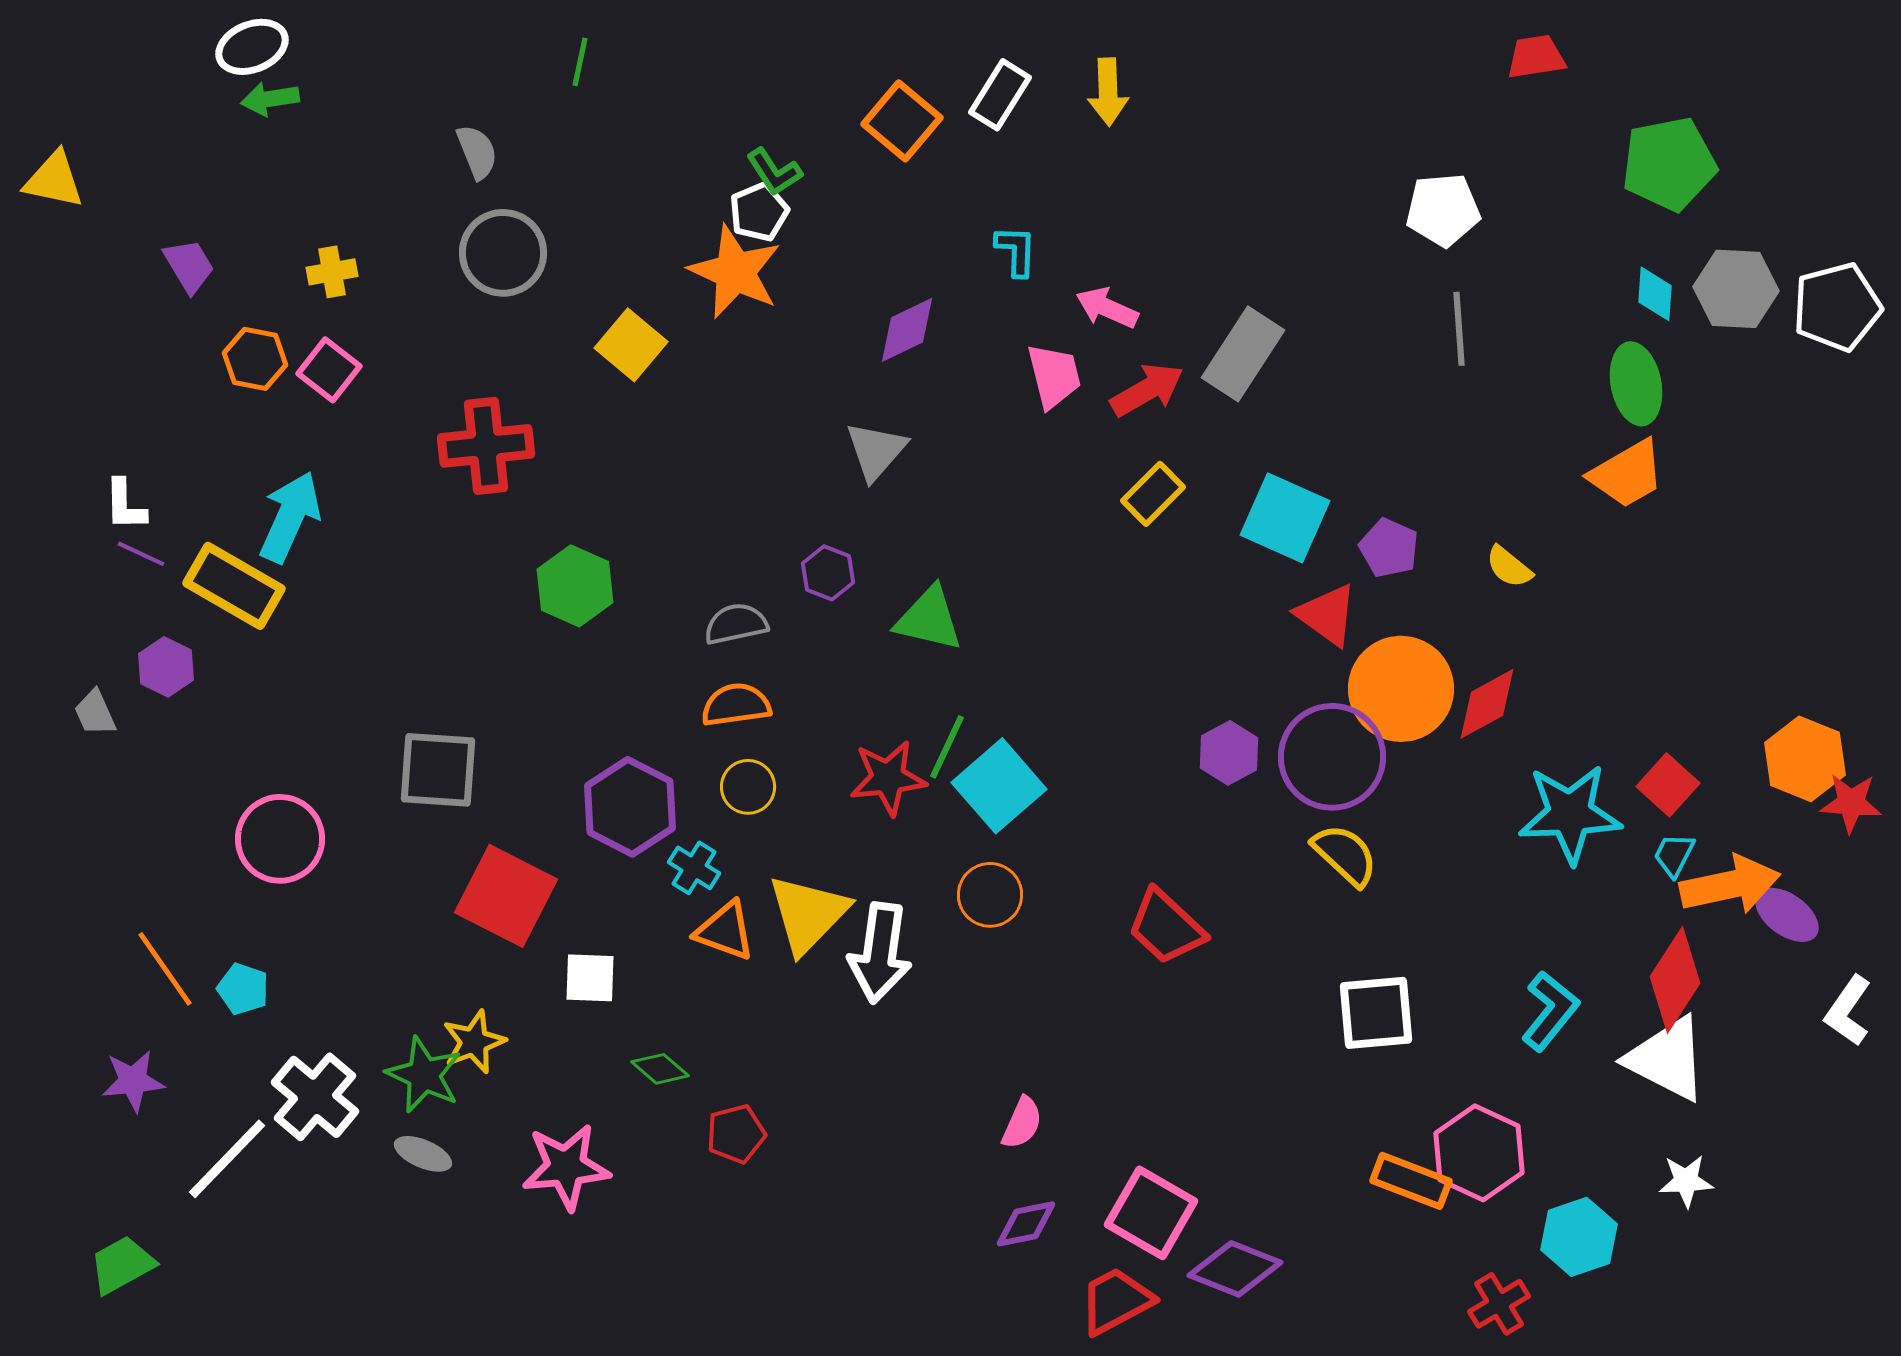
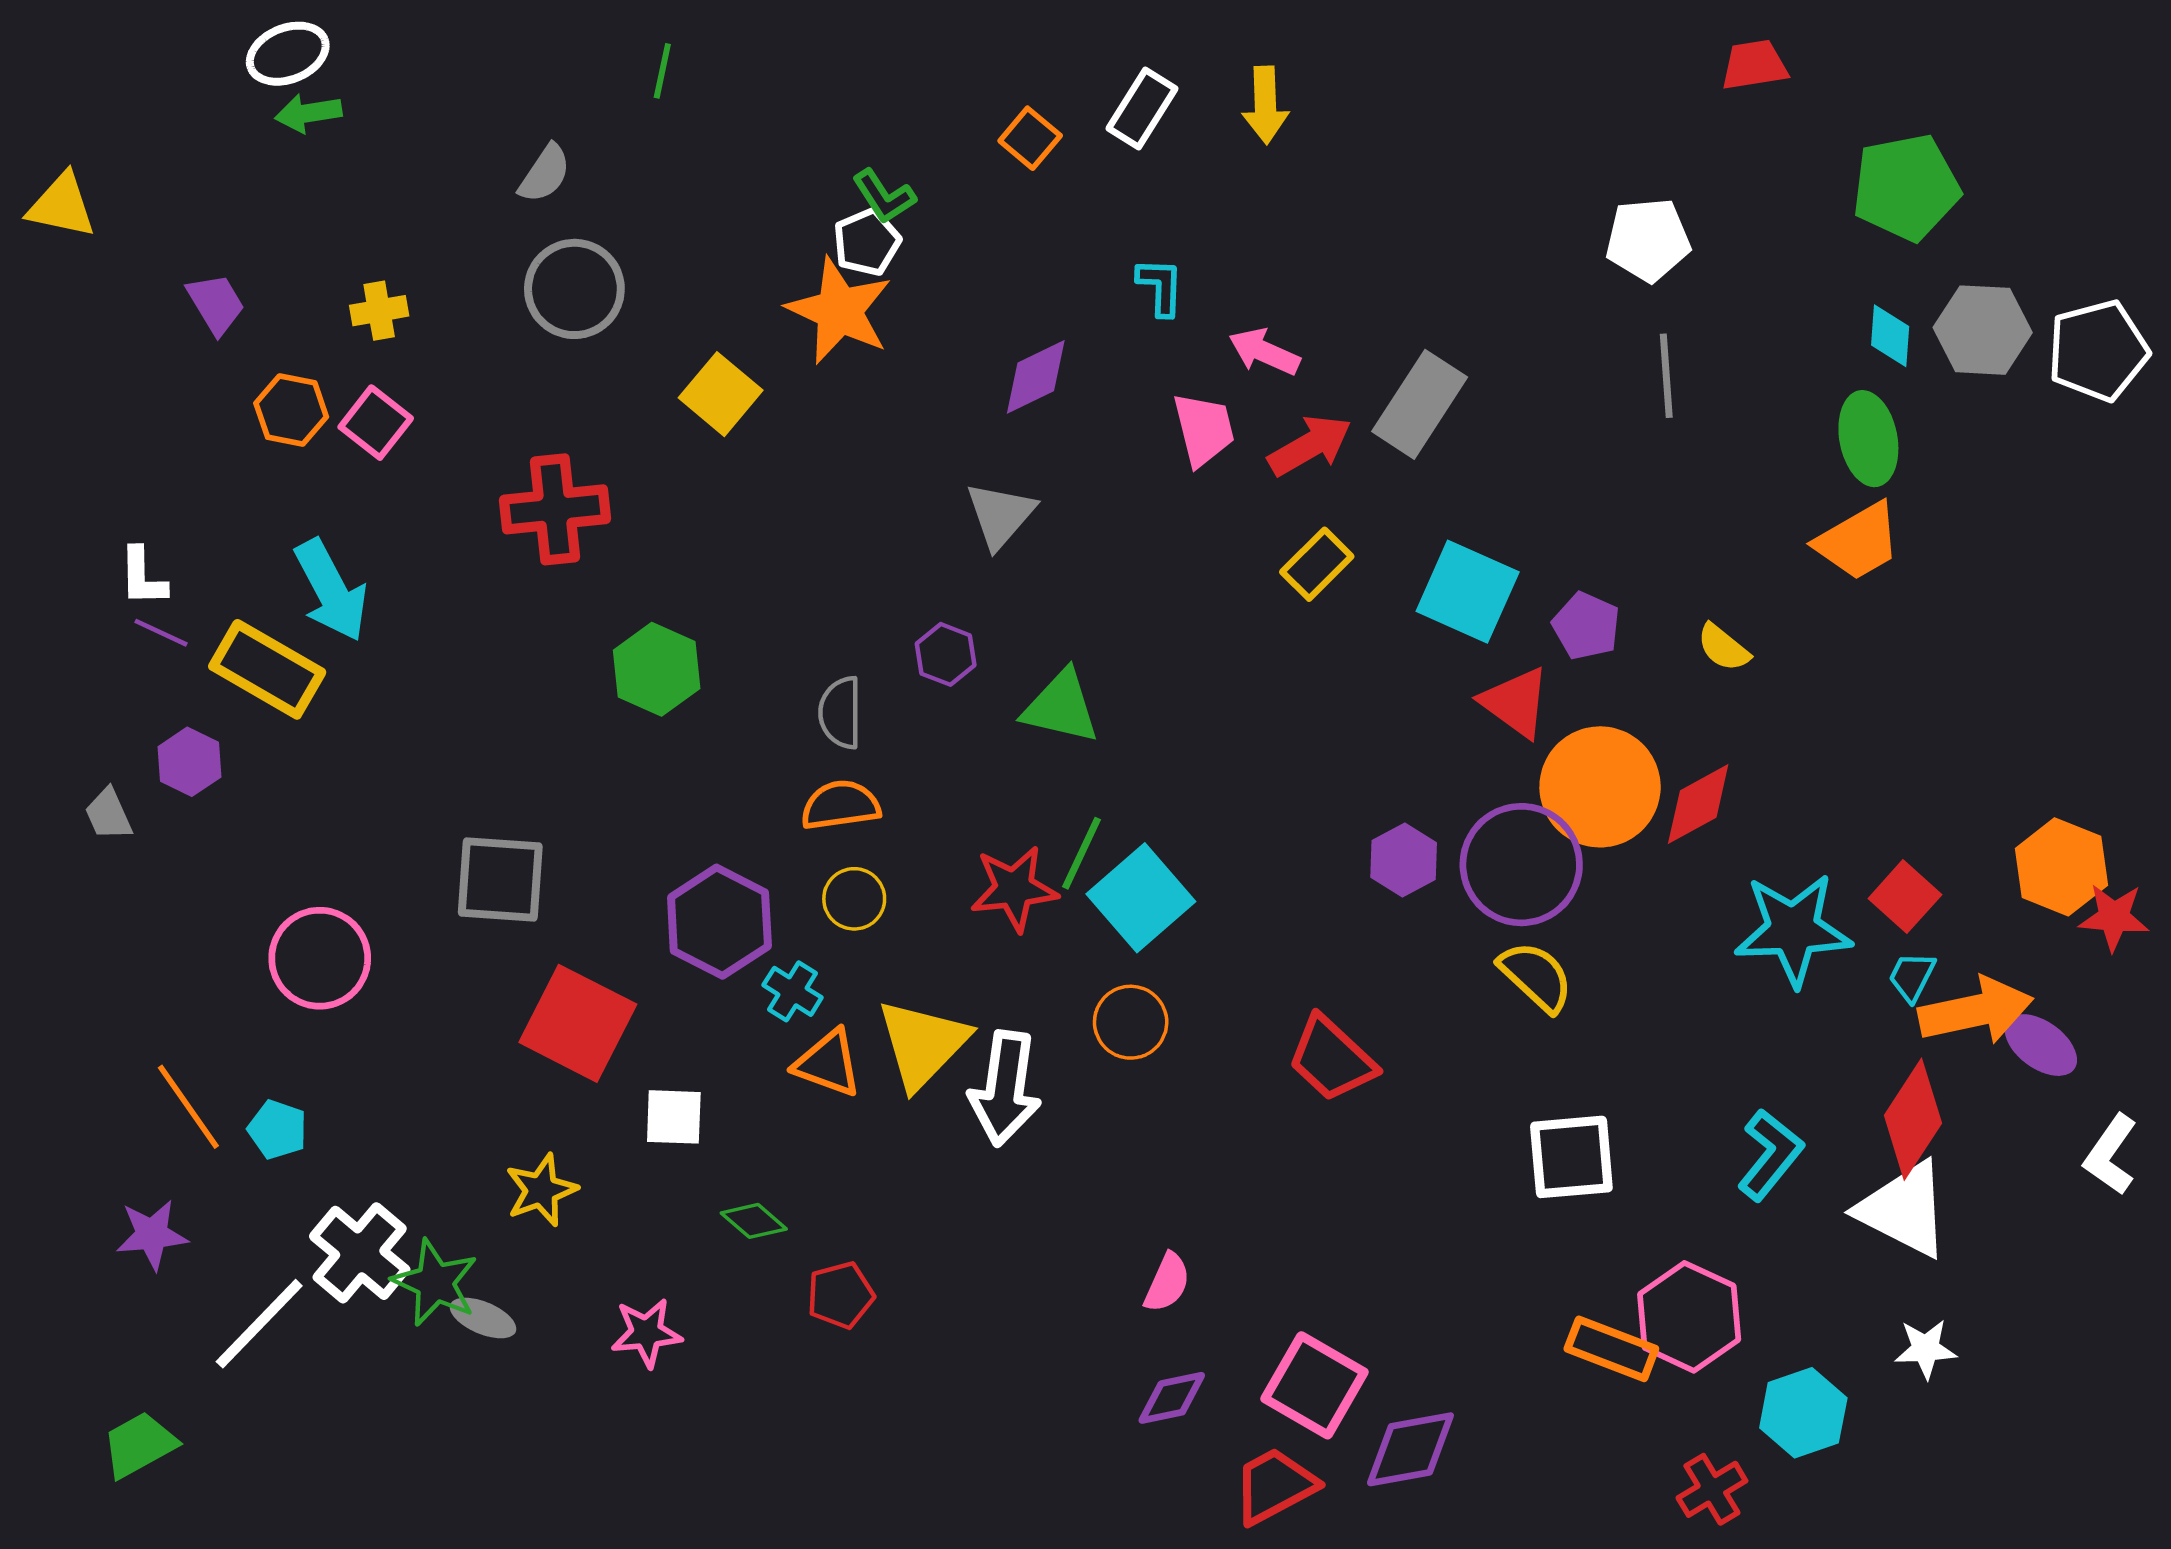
orange square: (902, 121) -> (1030, 138), size x0.7
gray semicircle: (477, 152) -> (545, 174), turned 56
cyan arrow: (290, 517) -> (331, 590), turned 128
gray semicircle: (736, 624) -> (841, 713), turned -78
green star: (424, 1075) -> (435, 1283), moved
pink star: (566, 1167) -> (646, 1333), size x0.7
purple diamond: (1235, 1269) -> (1410, 1449), turned -32

